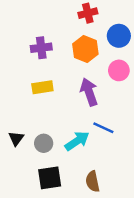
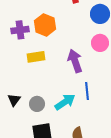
purple cross: (41, 48) -> (20, 30), moved
orange hexagon: (85, 49) -> (45, 25), moved
blue line: (103, 128) -> (87, 91), turned 60

